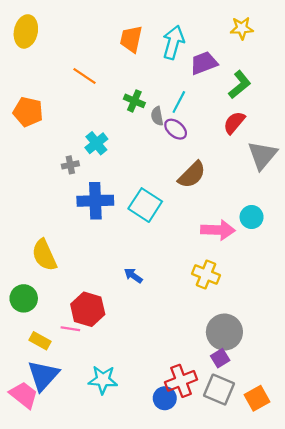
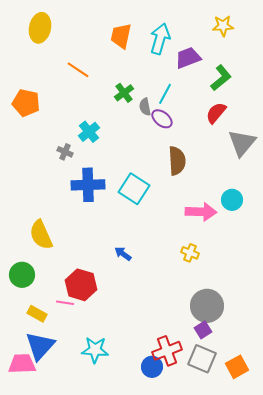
yellow ellipse: (26, 31) -> (40, 28), moved
green cross: (134, 101) -> (124, 93), turned 30
gray cross: (70, 165) -> (65, 152), turned 35
brown semicircle: (192, 175) -> (177, 161), turned -48
yellow cross: (206, 275) -> (190, 253), size x0.7
pink trapezoid: (24, 395) -> (22, 364), turned -40

